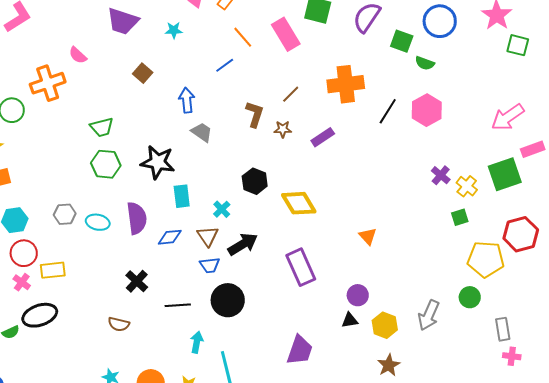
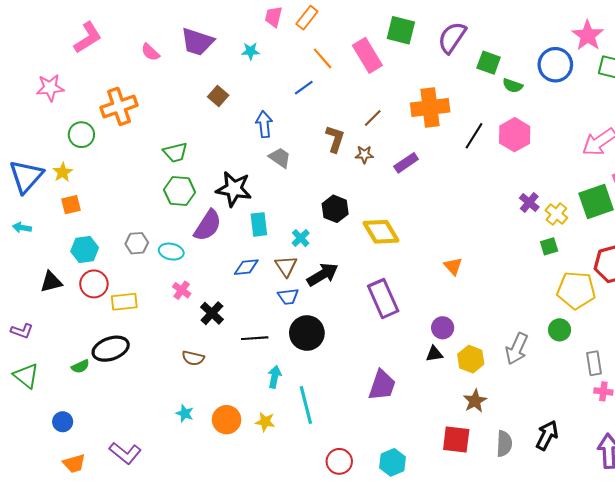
blue circle: (440, 21) -> (555, 65), moved
pink semicircle: (78, 55) -> (150, 52), moved
purple semicircle: (137, 218) -> (208, 225), moved, turned 40
pink cross: (22, 282) -> (182, 290), moved

